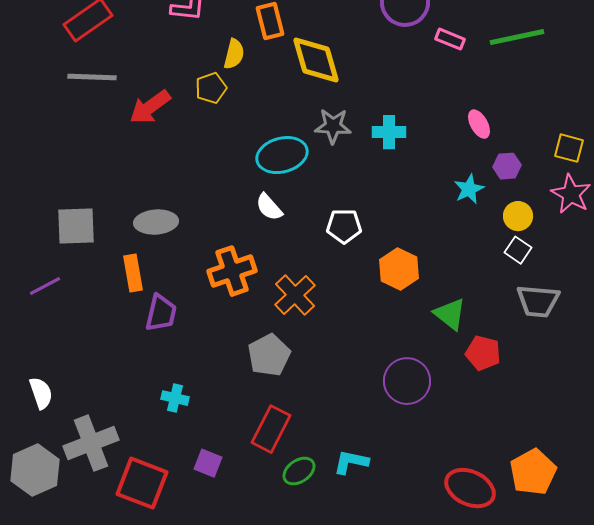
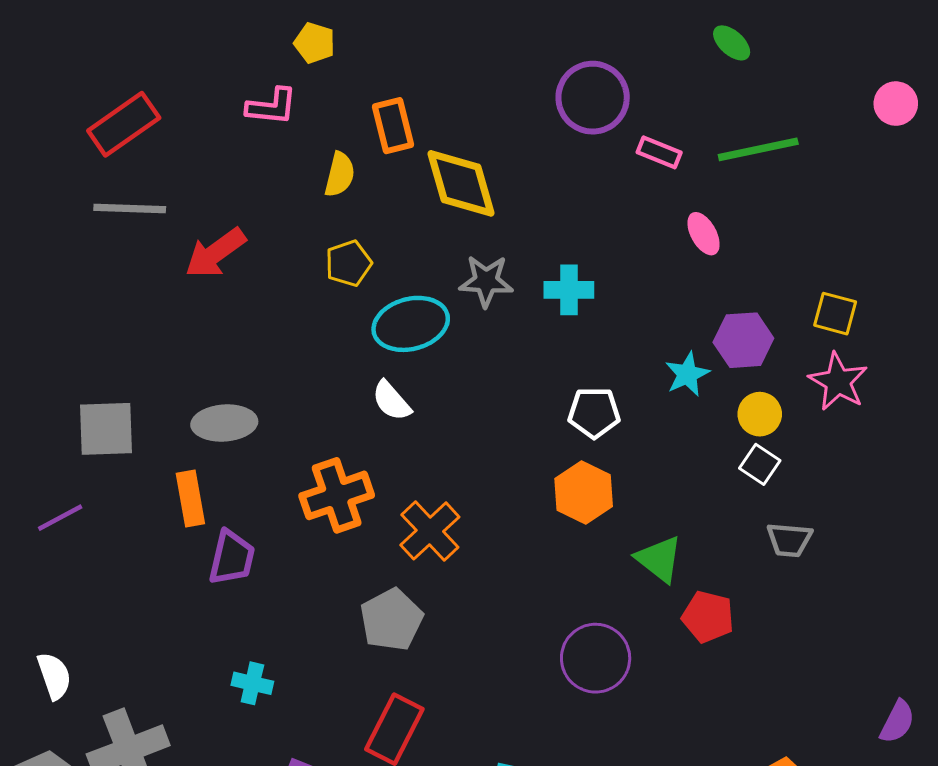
yellow pentagon: (211, 88) -> (349, 263), moved
pink ellipse: (479, 124) -> (704, 234), moved
purple hexagon: (507, 166) -> (743, 340), size x1.4
white pentagon: (344, 226) -> (594, 413), moved
gray trapezoid: (538, 301) -> (789, 540), size x0.7

